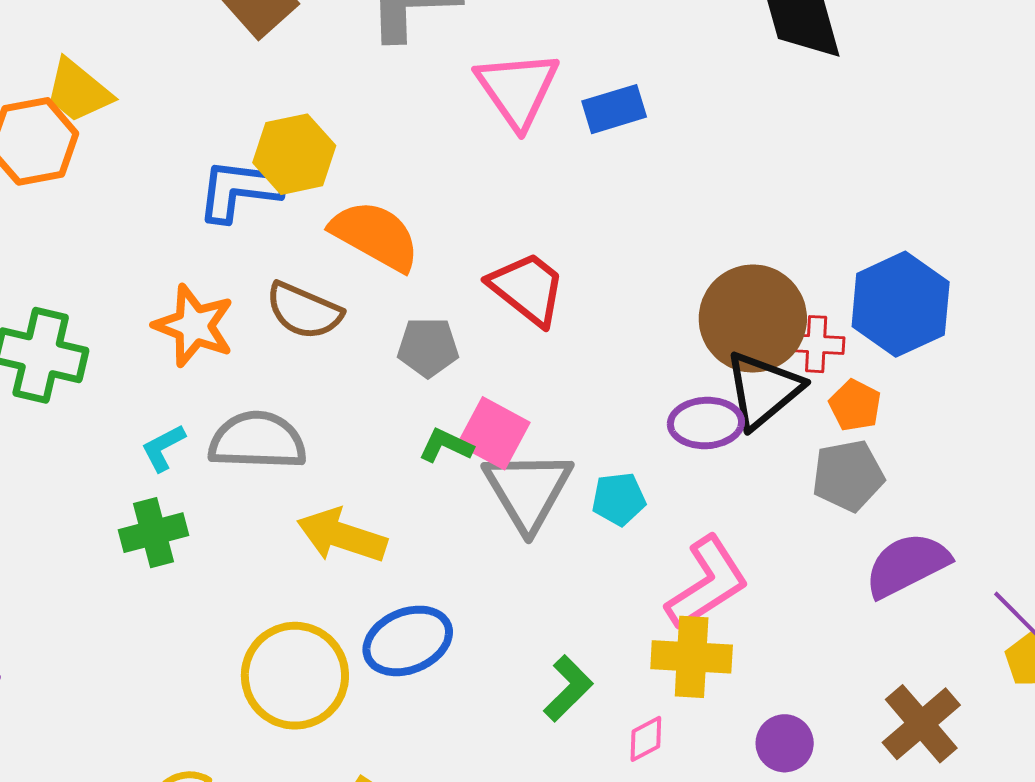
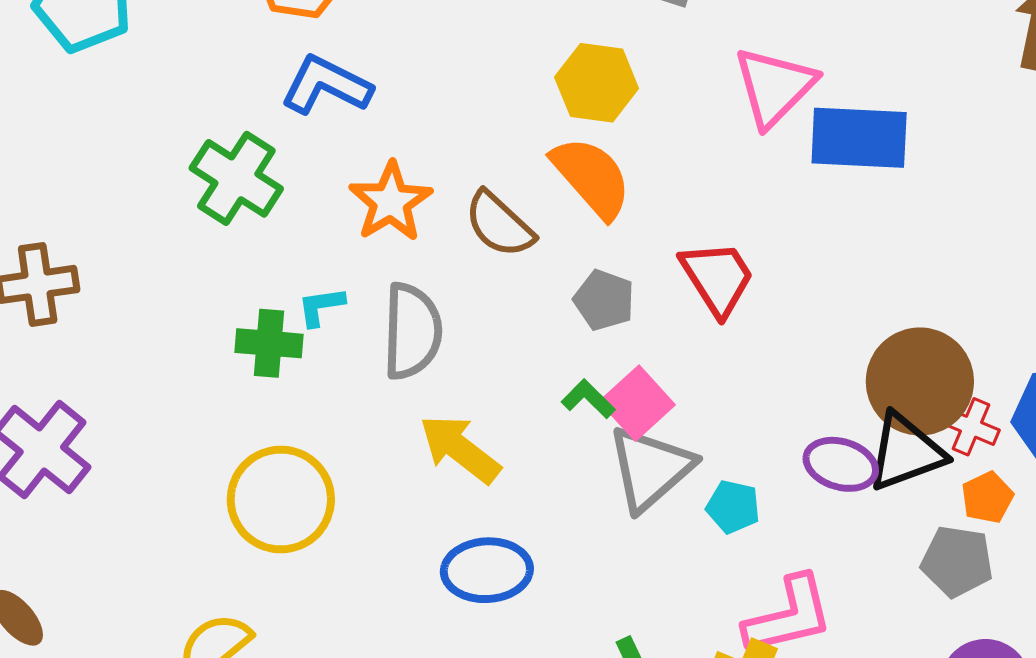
blue rectangle: (614, 109) -> (859, 138), size x1.6
yellow hexagon: (294, 154) -> (597, 83), moved
blue L-shape: (239, 190) -> (326, 85), moved
gray semicircle: (257, 441) -> (412, 331), turned 70
green cross: (154, 533) -> (269, 343), moved
yellow circle: (295, 676) -> (281, 500), moved

